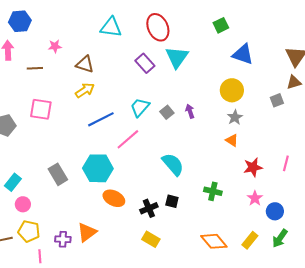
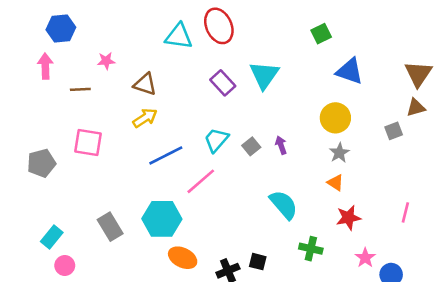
red ellipse: (158, 27) -> (219, 26), moved
cyan semicircle: (173, 164) -> (284, 205), moved
red star: (253, 167) -> (348, 218), moved

